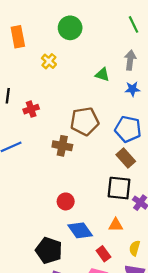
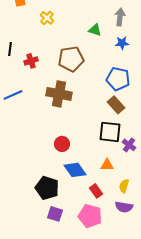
brown pentagon: (85, 121) -> (71, 59), moved
brown cross: (62, 146) -> (59, 94), size x1.4

